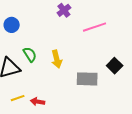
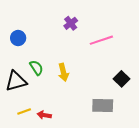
gray rectangle: (87, 79) -> (103, 106), moved

